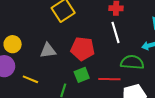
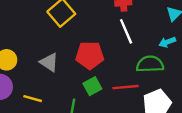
gray triangle: (48, 51) -> (49, 62), turned 48

